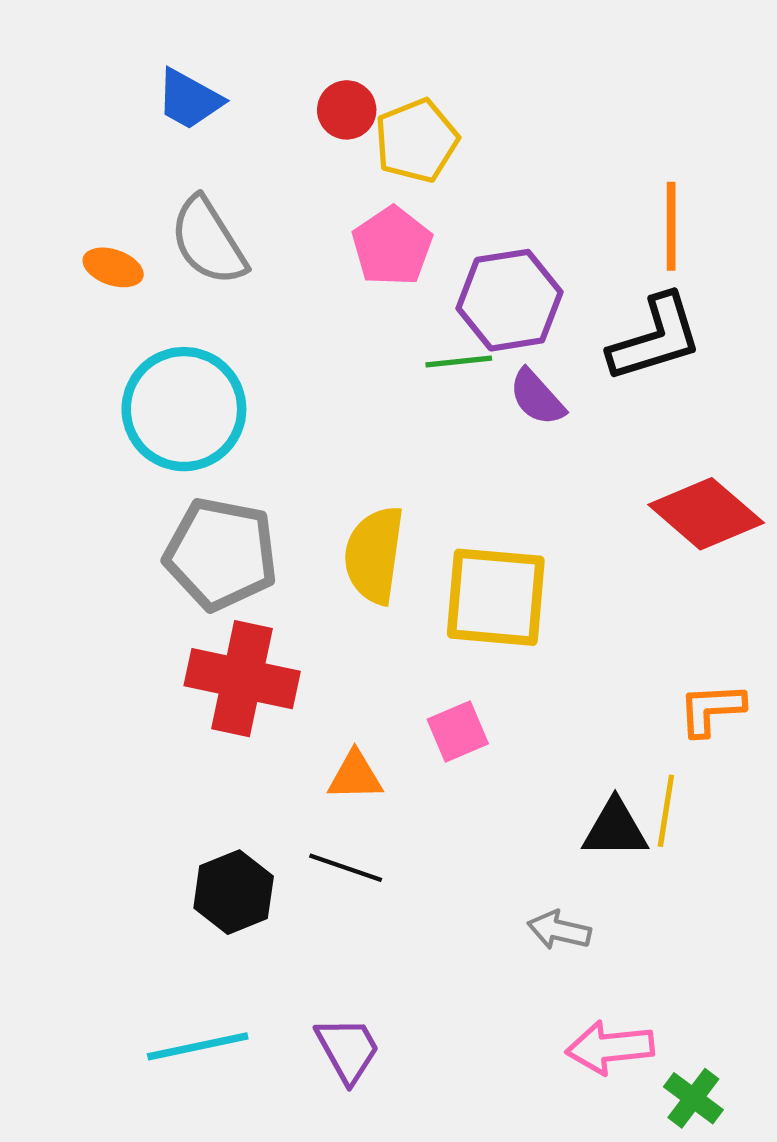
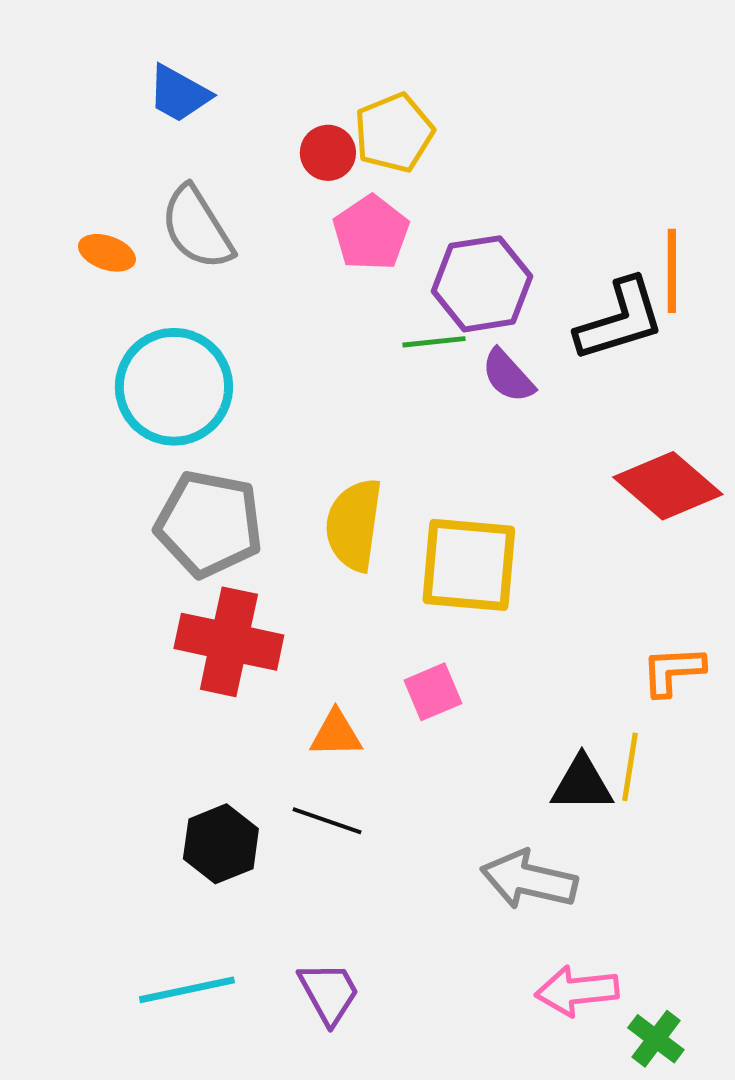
red circle: (347, 110) -> (328, 153), moved
orange line: (671, 226) -> (672, 271), moved
gray arrow: (559, 930) -> (529, 880), size x1.6

